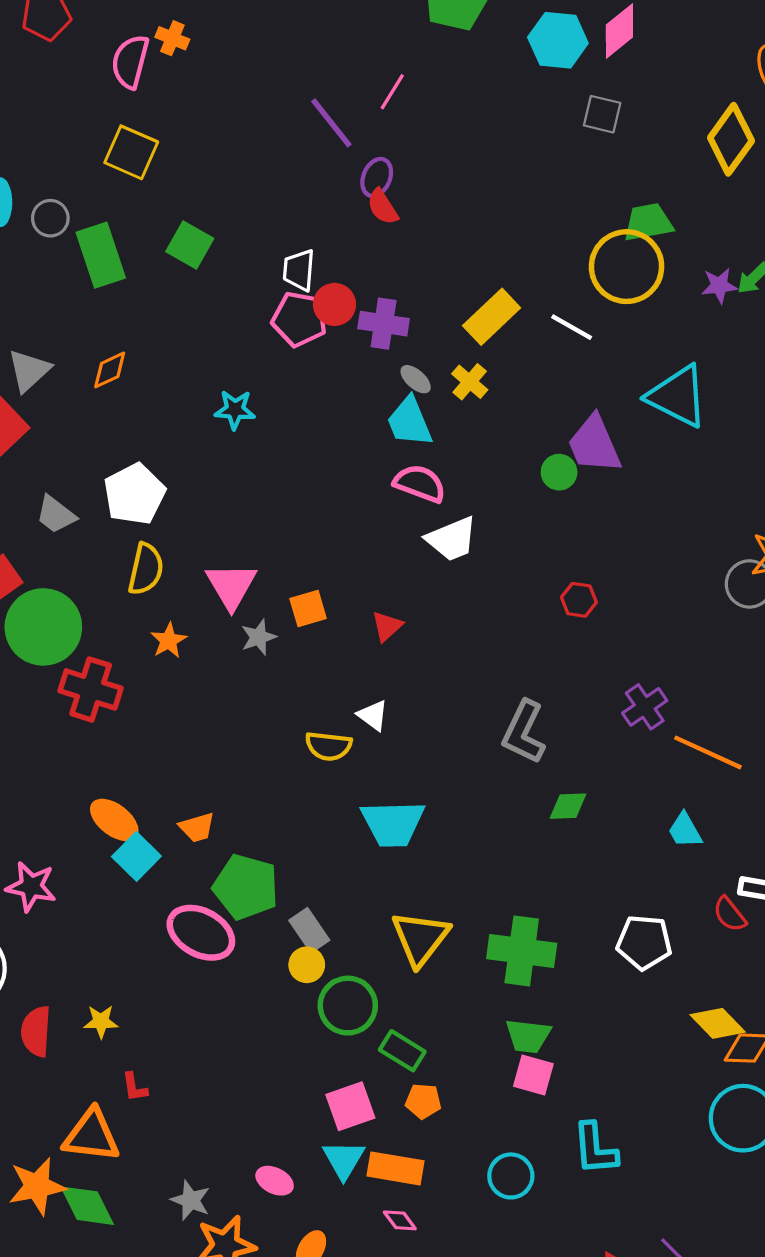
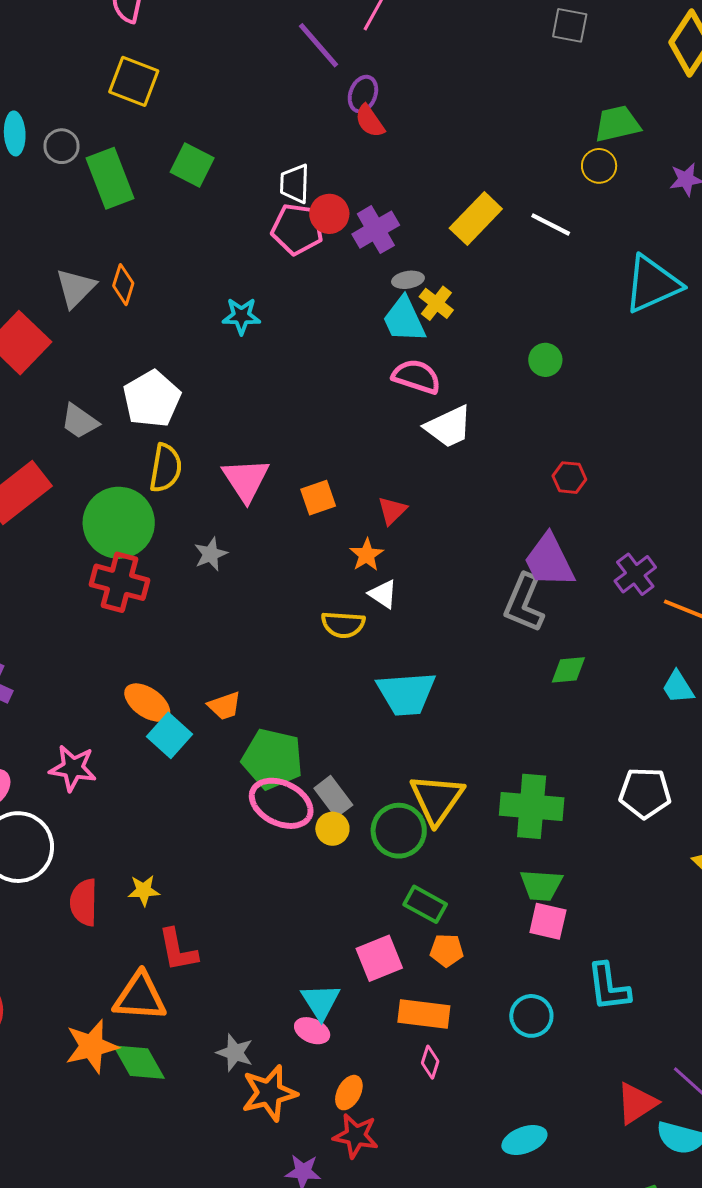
yellow circle: (627, 267) -> (599, 166), size x0.5
purple cross: (384, 324) -> (376, 230), turned -36
gray triangle: (29, 370) -> (76, 288), moved
orange diamond: (110, 370) -> (123, 285), turned -45
gray ellipse: (416, 379) -> (408, 280), turned -48
yellow cross: (470, 382) -> (436, 303), moved
cyan triangle: (678, 396) -> (652, 284), turned -48
purple trapezoid: (594, 444) -> (549, 561), moved
green circle: (43, 627) -> (119, 523), moved
gray star: (259, 637) -> (211, 554), moved
orange star: (169, 641) -> (367, 555), moved
pink ellipse: (201, 933) -> (281, 803), moved
green circle: (348, 1006) -> (399, 831), moved
red L-shape: (134, 1087) -> (178, 950), size x1.6
cyan triangle: (344, 1160) -> (321, 1002), moved
pink diamond: (400, 1220) -> (430, 1062), turned 56

